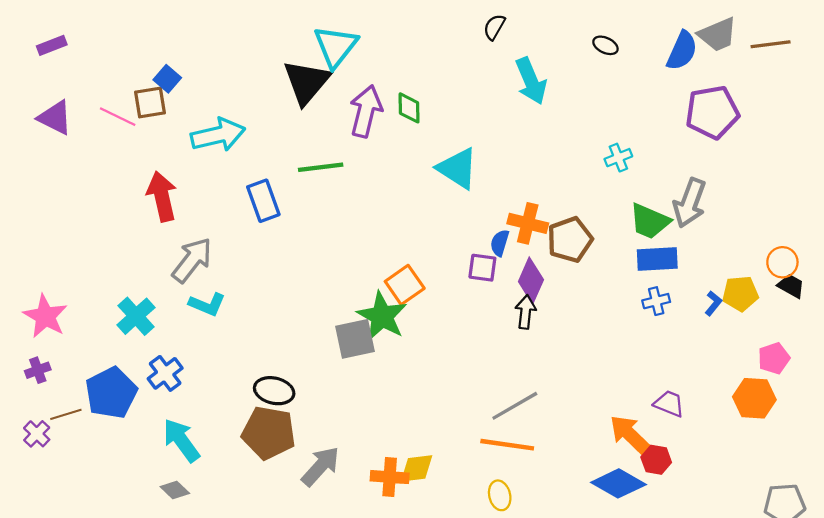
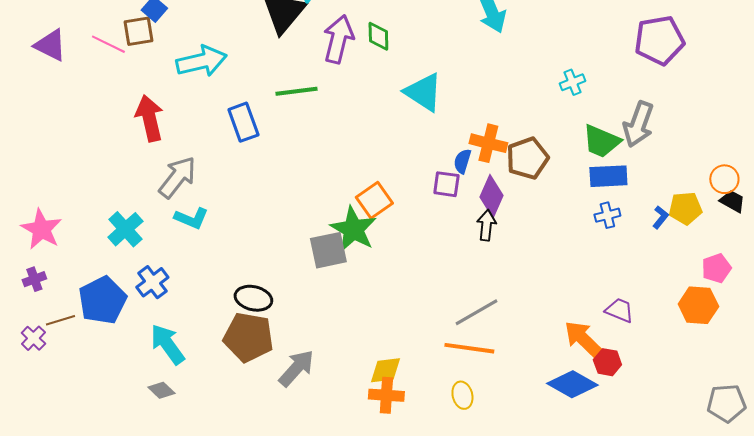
orange cross: (390, 477) -> (386, 395), moved

